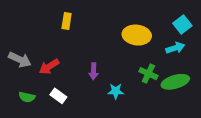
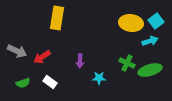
yellow rectangle: (67, 21) -> (57, 18), size x1.6
yellow ellipse: (137, 35) -> (131, 23), moved
green semicircle: (27, 97) -> (23, 83), turned -32

